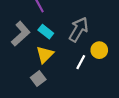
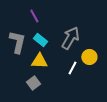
gray L-shape: (21, 34) -> (17, 42), turned -35
yellow triangle: (45, 54) -> (39, 61), turned 48

